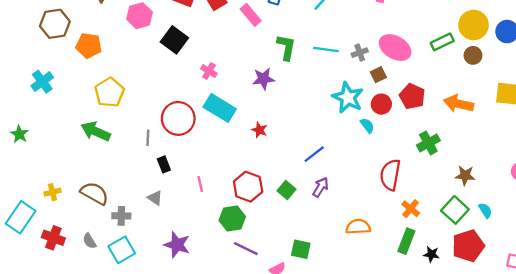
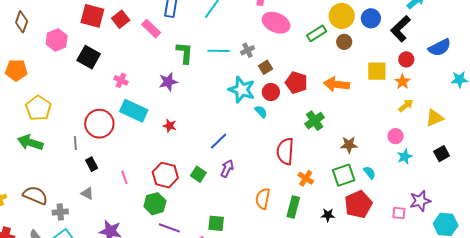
pink ellipse: (395, 48) -> (276, 23), moved
green square: (455, 210) -> (344, 175), turned 35
orange semicircle: (358, 227) -> (263, 199), turned -70
green rectangle: (406, 241) -> (293, 207), moved

